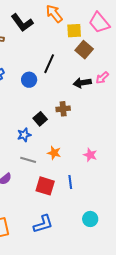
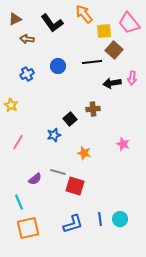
black line: (49, 64) -> (92, 62), moved, turned 60
pink arrow: (102, 78) -> (132, 78), turned -40
blue circle: (29, 80) -> (58, 66), moved
pink star: (90, 155) -> (123, 144), moved
gray line: (28, 160) -> (58, 172), moved
blue line: (70, 182) -> (100, 219), moved

